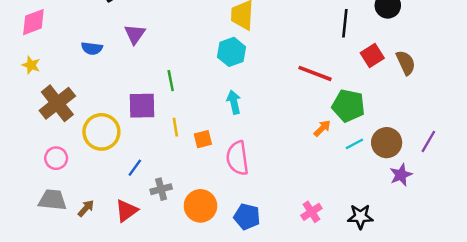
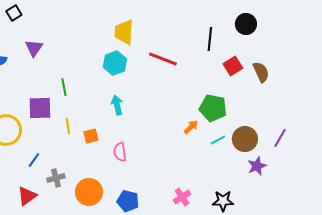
red line: (315, 73) -> (163, 59), moved
pink semicircle: (237, 158) -> (120, 152), size x0.7

